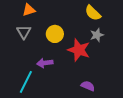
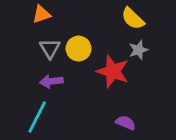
gray triangle: (24, 32) -> (50, 49), moved
purple arrow: (45, 63) -> (51, 81), moved

